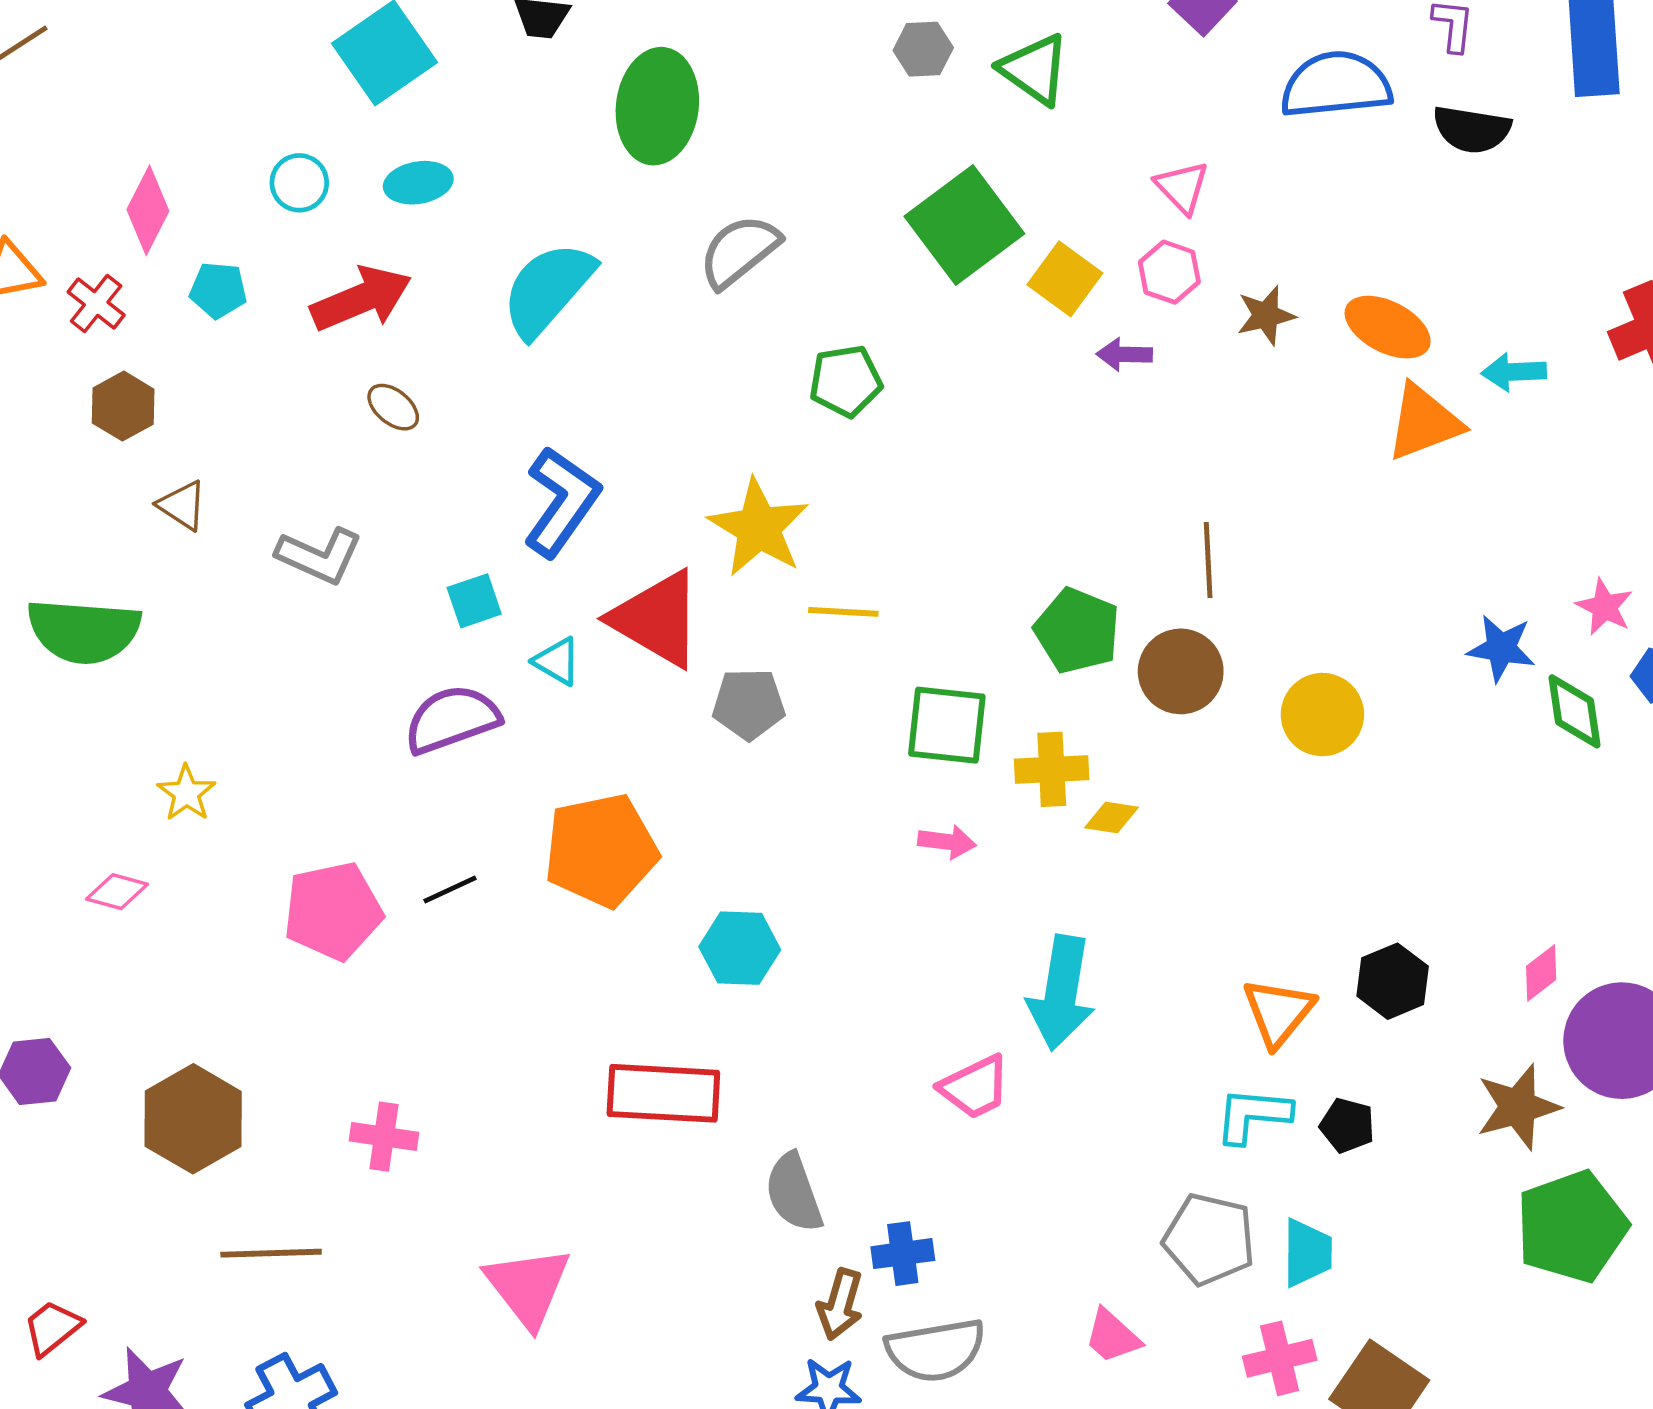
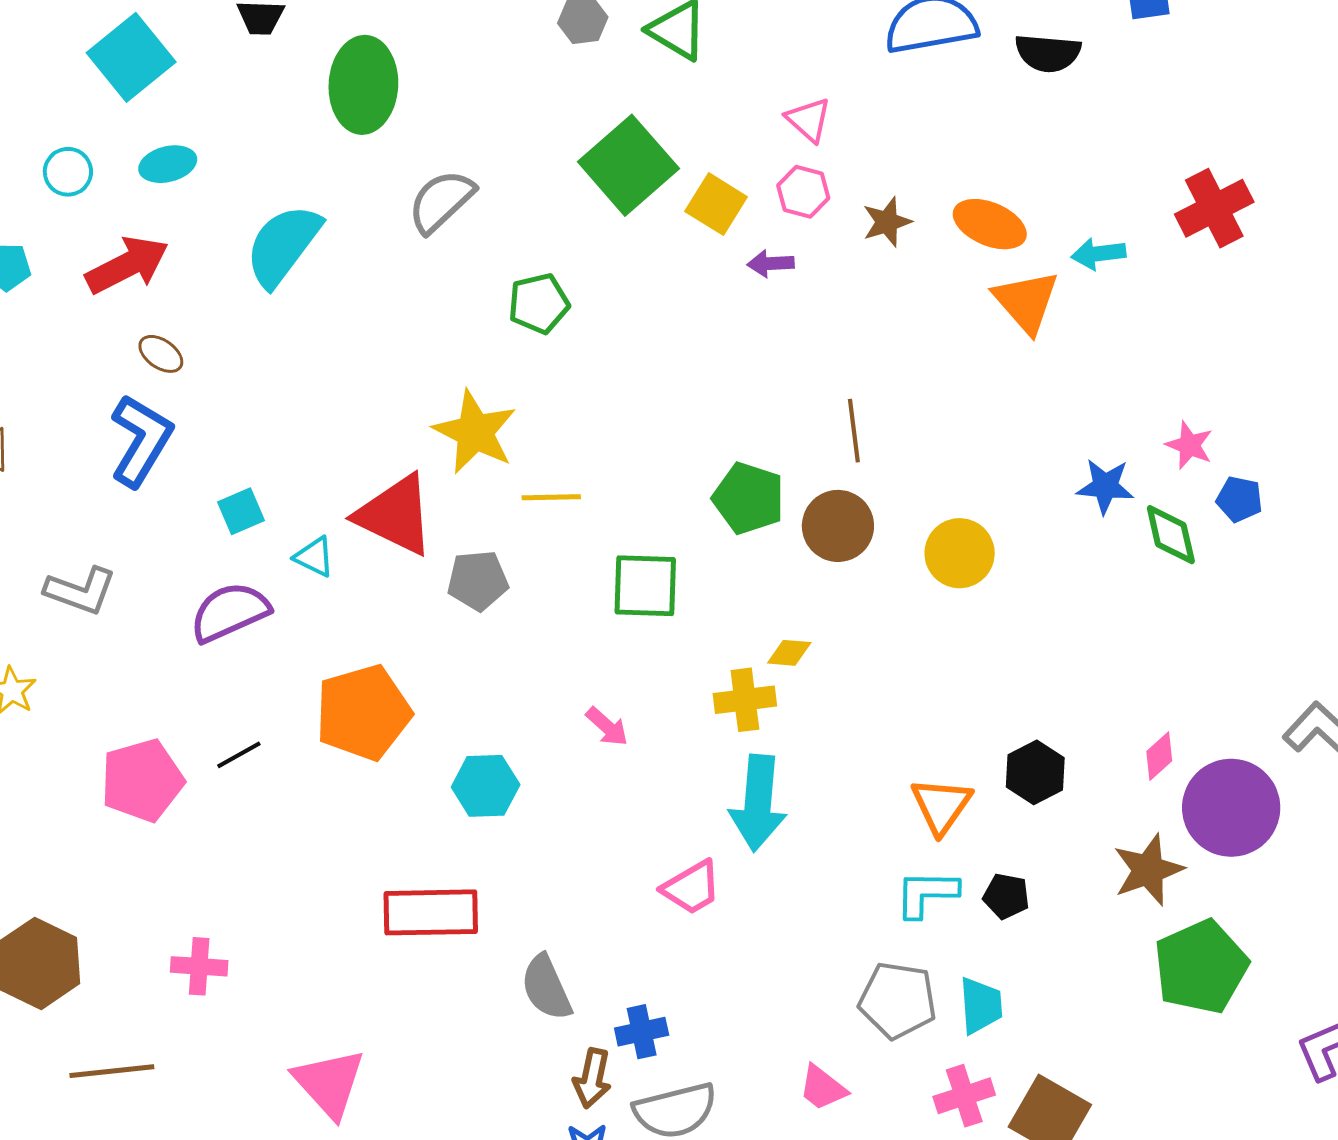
orange triangle: (1424, 422) -> (1026, 302), turned -46
blue L-shape: (562, 502) -> (141, 441), moved
gray L-shape: (319, 556) -> (81, 591), moved
yellow cross: (1052, 769) -> (745, 700), moved
pink arrow: (947, 842) -> (607, 727), moved, turned 39

